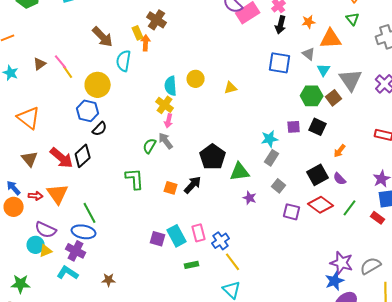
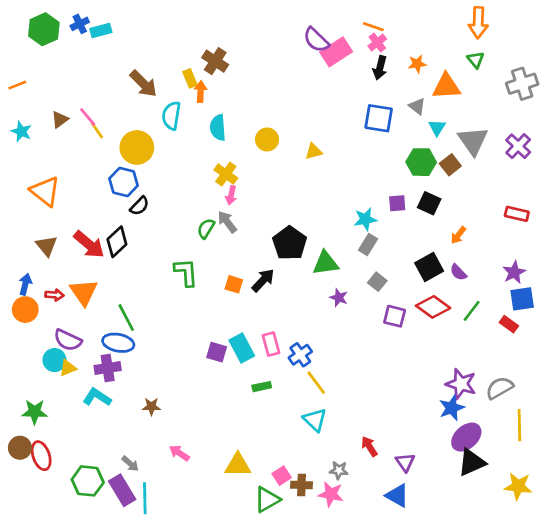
cyan semicircle: (171, 86) -> (218, 128), moved
blue arrow: (14, 188) -> (25, 284), turned 56
purple cross: (76, 251) -> (108, 368), turned -36

